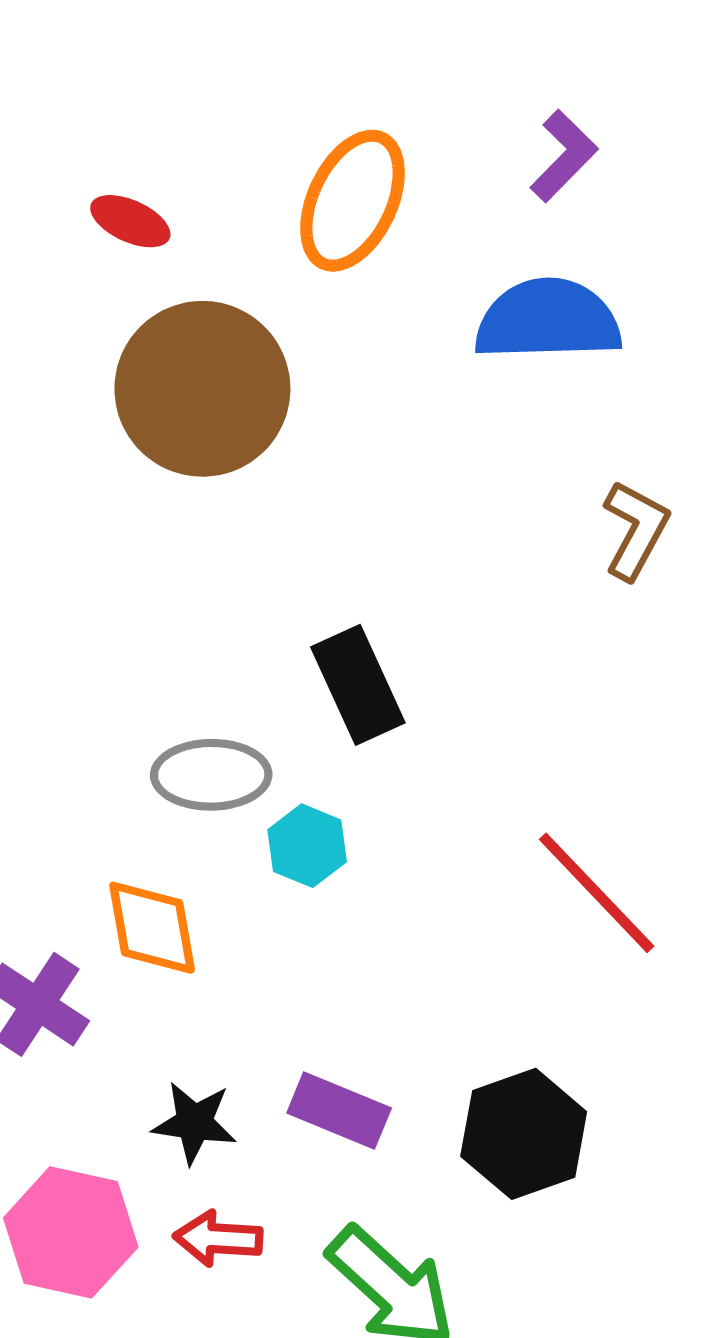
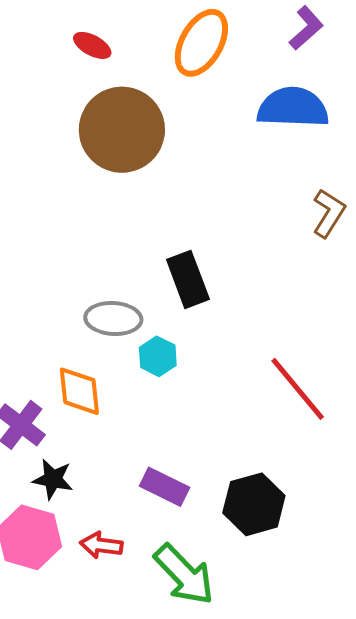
black star: (194, 1123) -> (53, 479), moved

